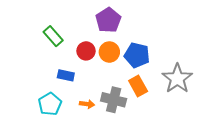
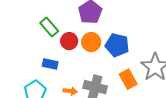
green rectangle: (53, 36) -> (49, 27), moved
orange rectangle: (138, 86) -> (128, 79), moved

